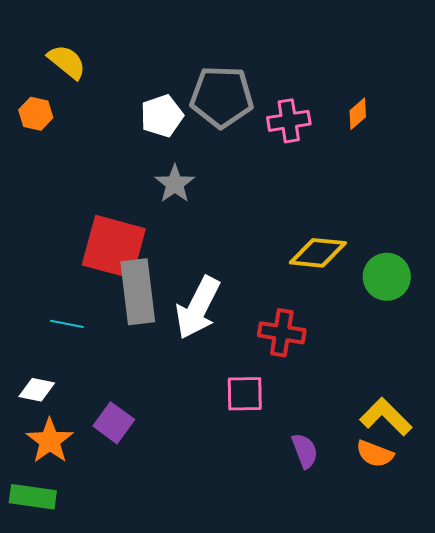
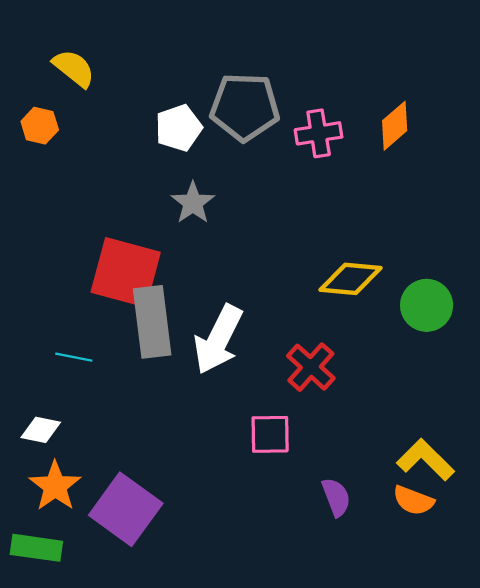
orange diamond: (358, 114) -> (395, 126), size x1.4
red cross: (282, 333) -> (311, 367), turned 33
purple square: (114, 423) -> (126, 509), moved, size x1.6

